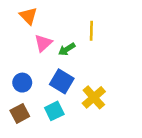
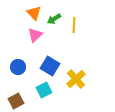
orange triangle: (28, 16) -> (34, 13), moved
green arrow: (67, 49) -> (54, 19), moved
brown square: (20, 113) -> (16, 101), moved

